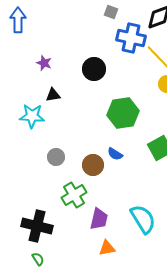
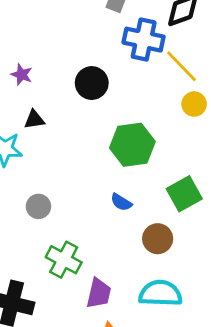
brown circle: (93, 165) -> (158, 239), moved
green cross: (74, 195) -> (64, 260), turned -30
cyan semicircle: (143, 219) -> (160, 293), turned -56

